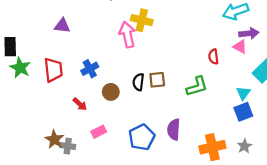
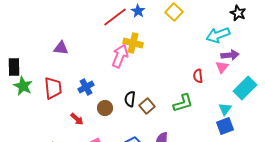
pink arrow: (127, 34) -> (120, 56), turned 35
pink triangle: (240, 47) -> (222, 67), turned 40
brown square: (157, 80) -> (147, 106), moved, turned -35

